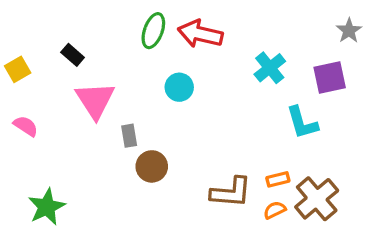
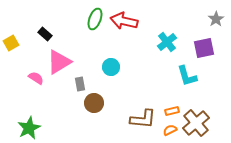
cyan circle: (179, 87) -> (111, 67), moved
pink triangle: (95, 100) -> (59, 62), turned 32
pink semicircle: (26, 126) -> (36, 78), moved

